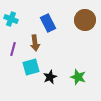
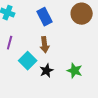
brown arrow: (35, 43) -> (45, 45), moved
cyan square: (31, 67) -> (28, 61), turned -30

